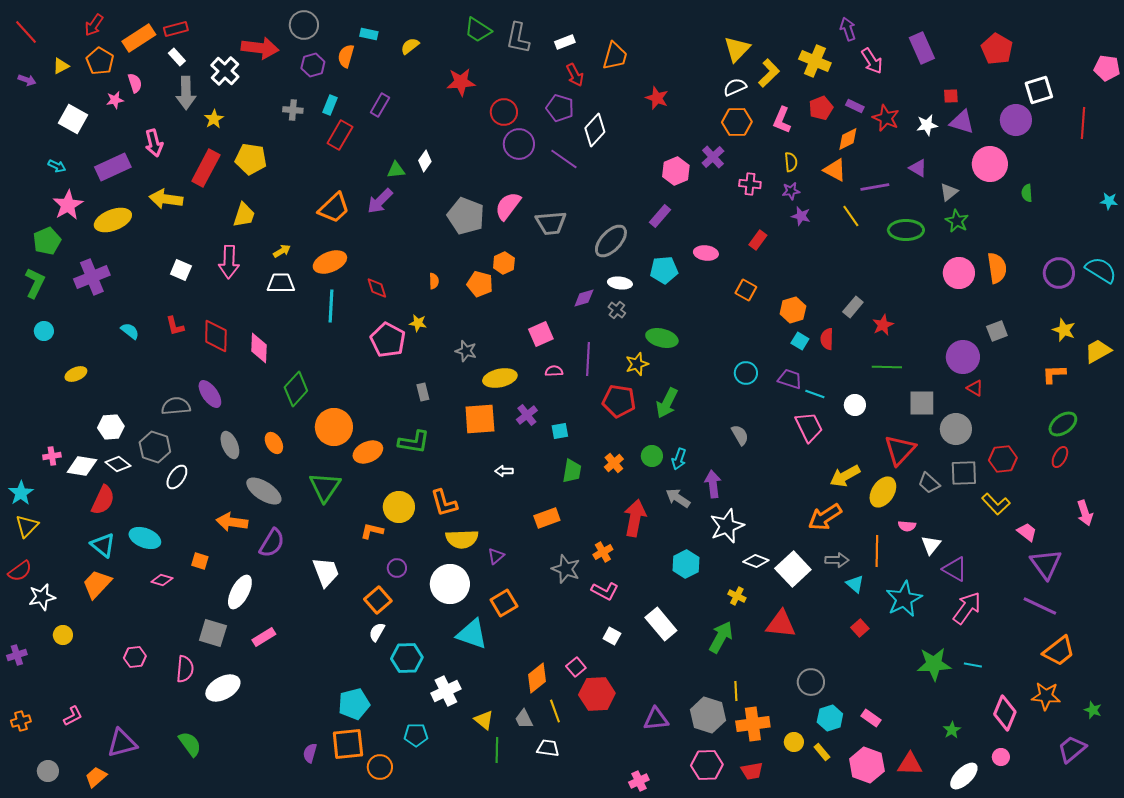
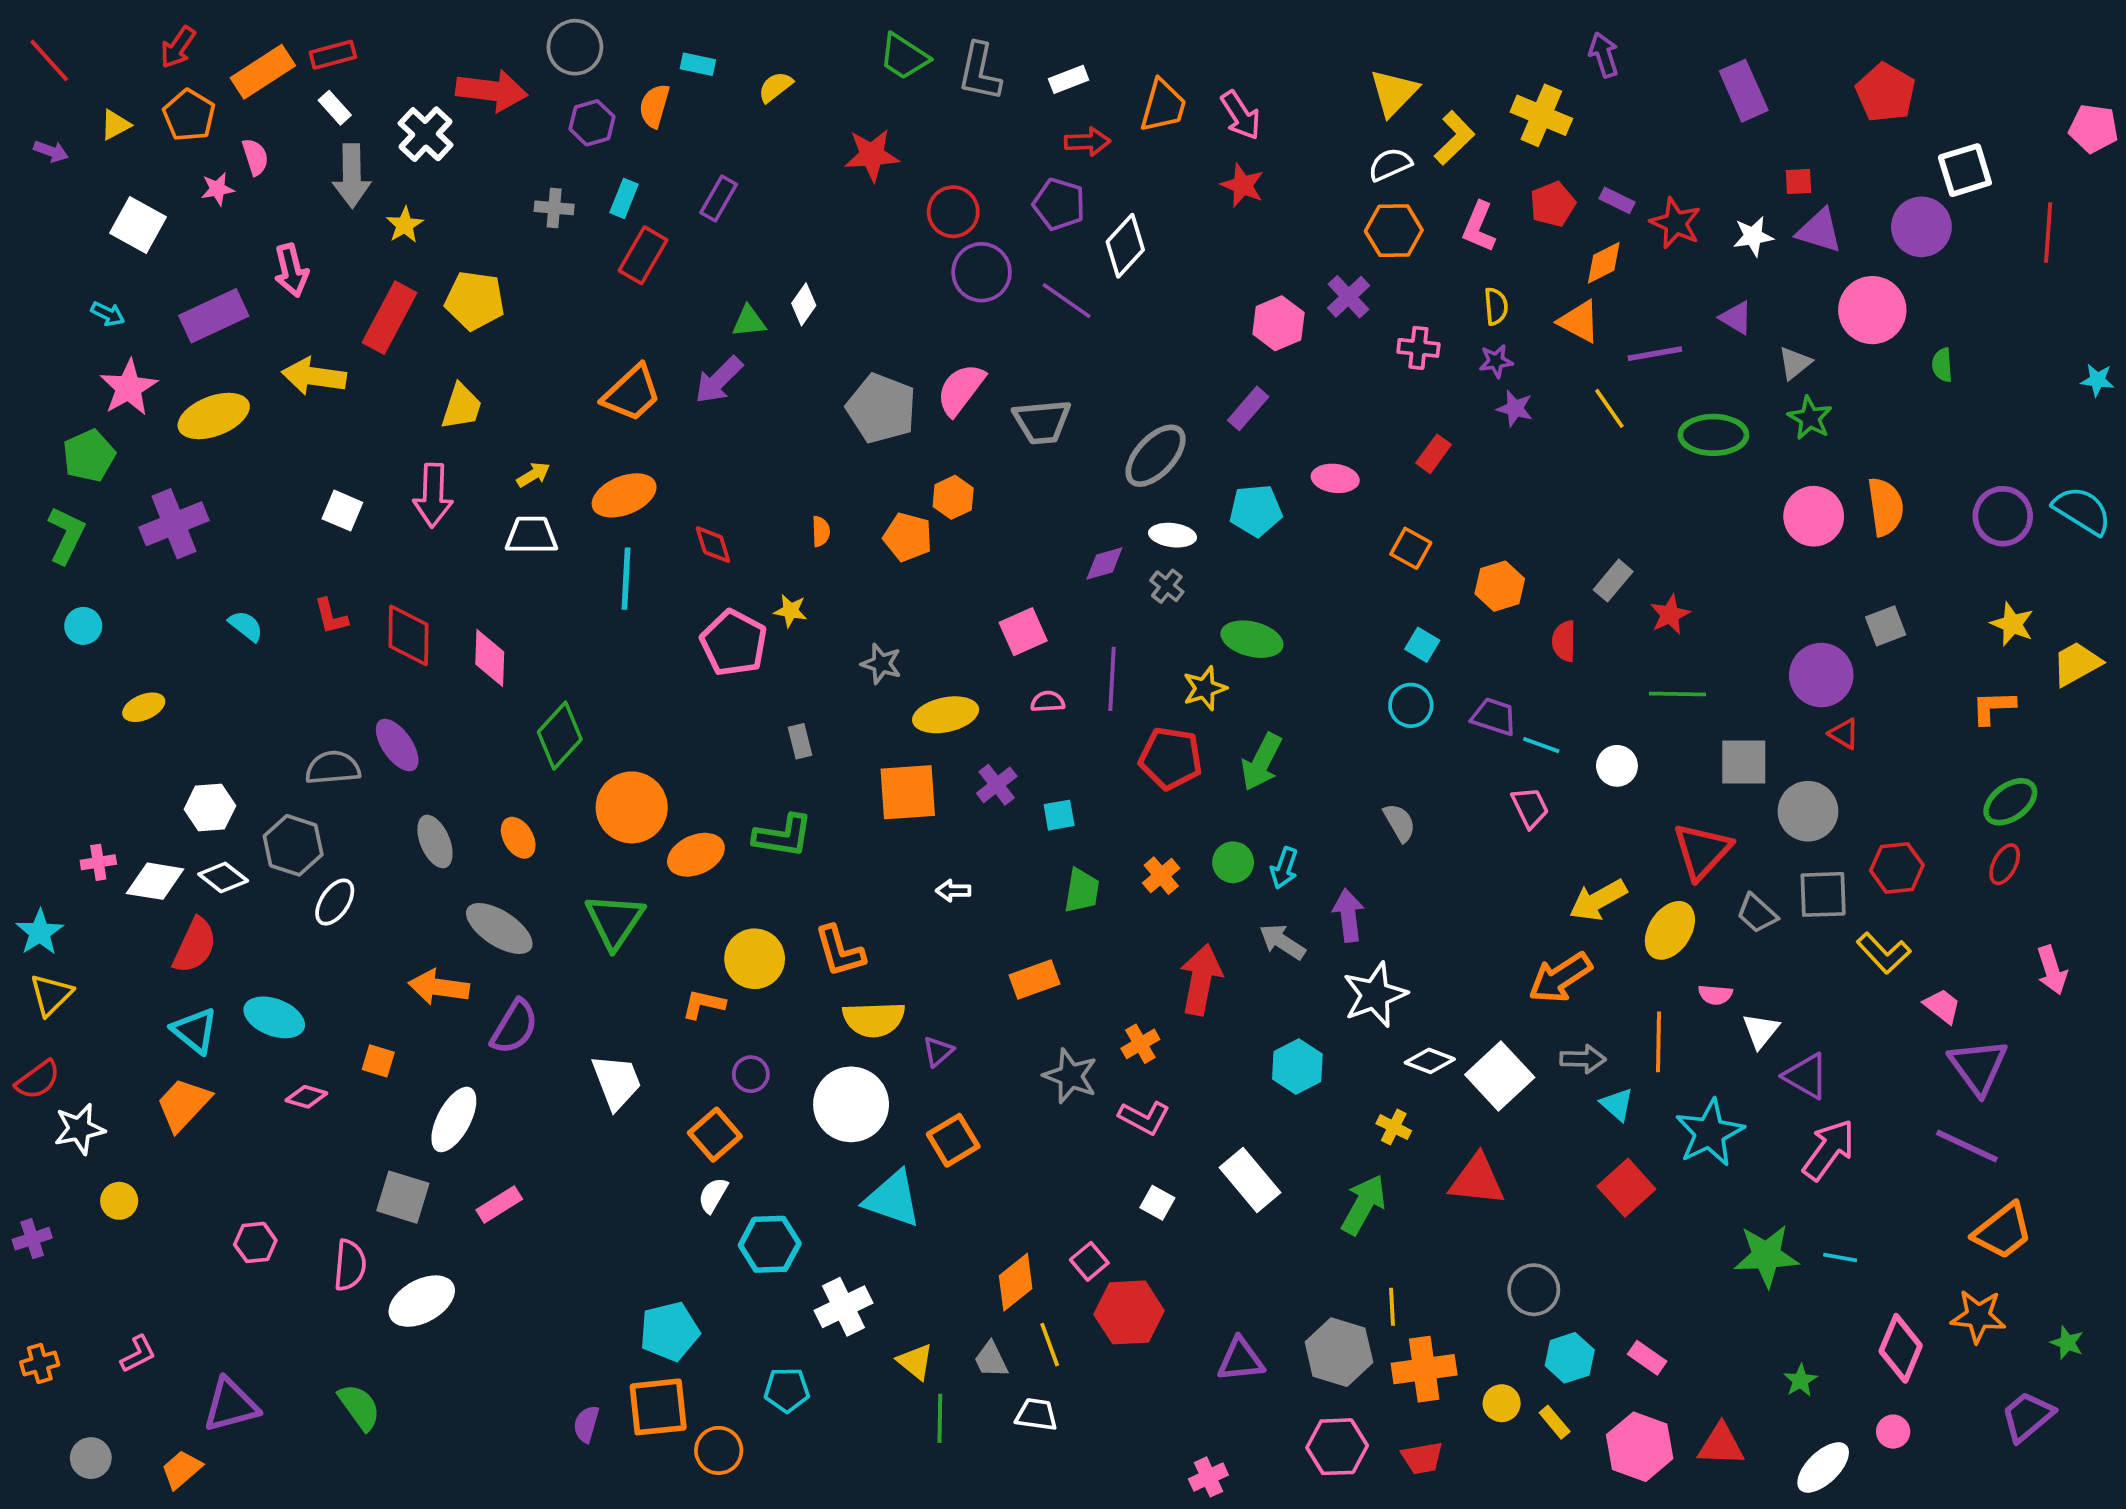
pink arrow: (872, 61) -> (1241, 115), moved
red arrow: (575, 75) -> (1087, 142), turned -65
cyan square: (800, 341) -> (1422, 645), moved
pink trapezoid: (809, 427) -> (1530, 807), size x0.7
red square: (860, 628) -> (1626, 1188), size x1.6

